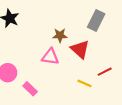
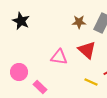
brown star: (60, 35) -> (79, 22), moved

